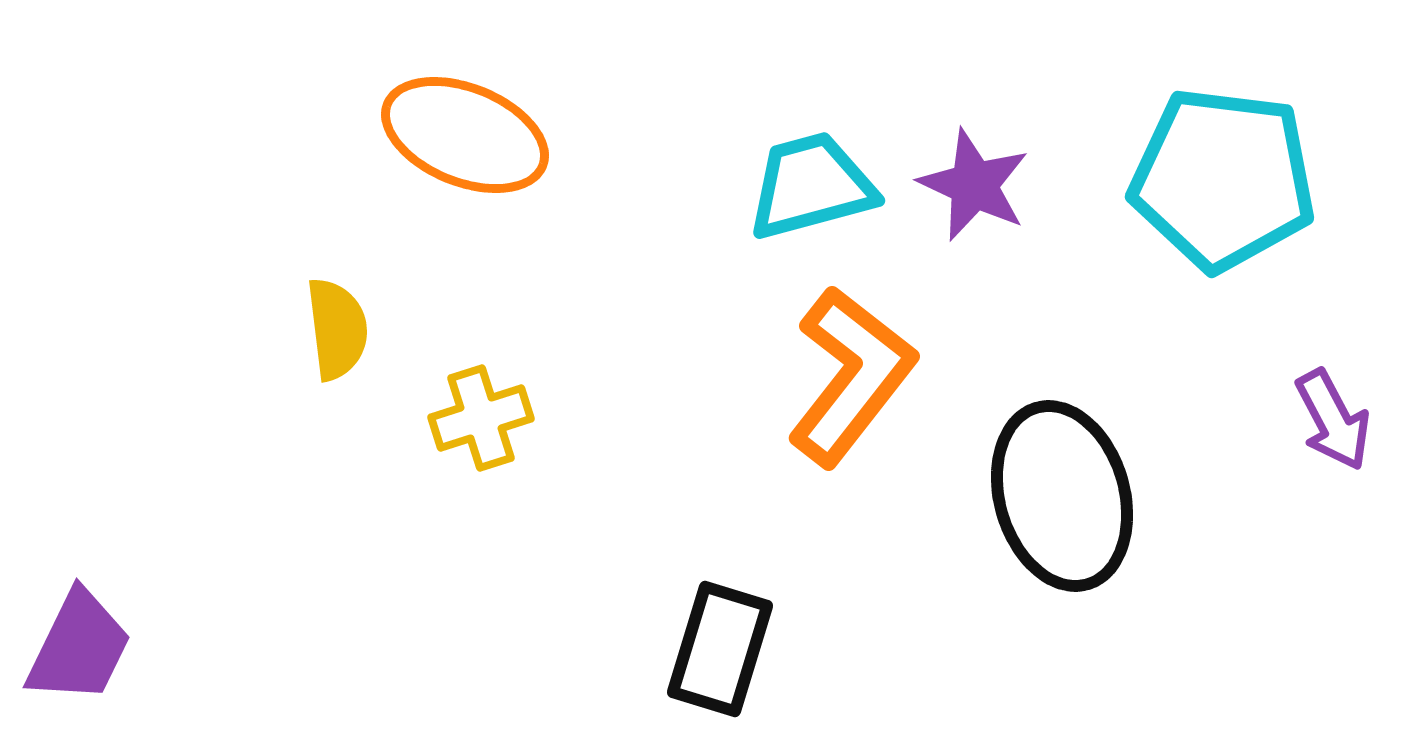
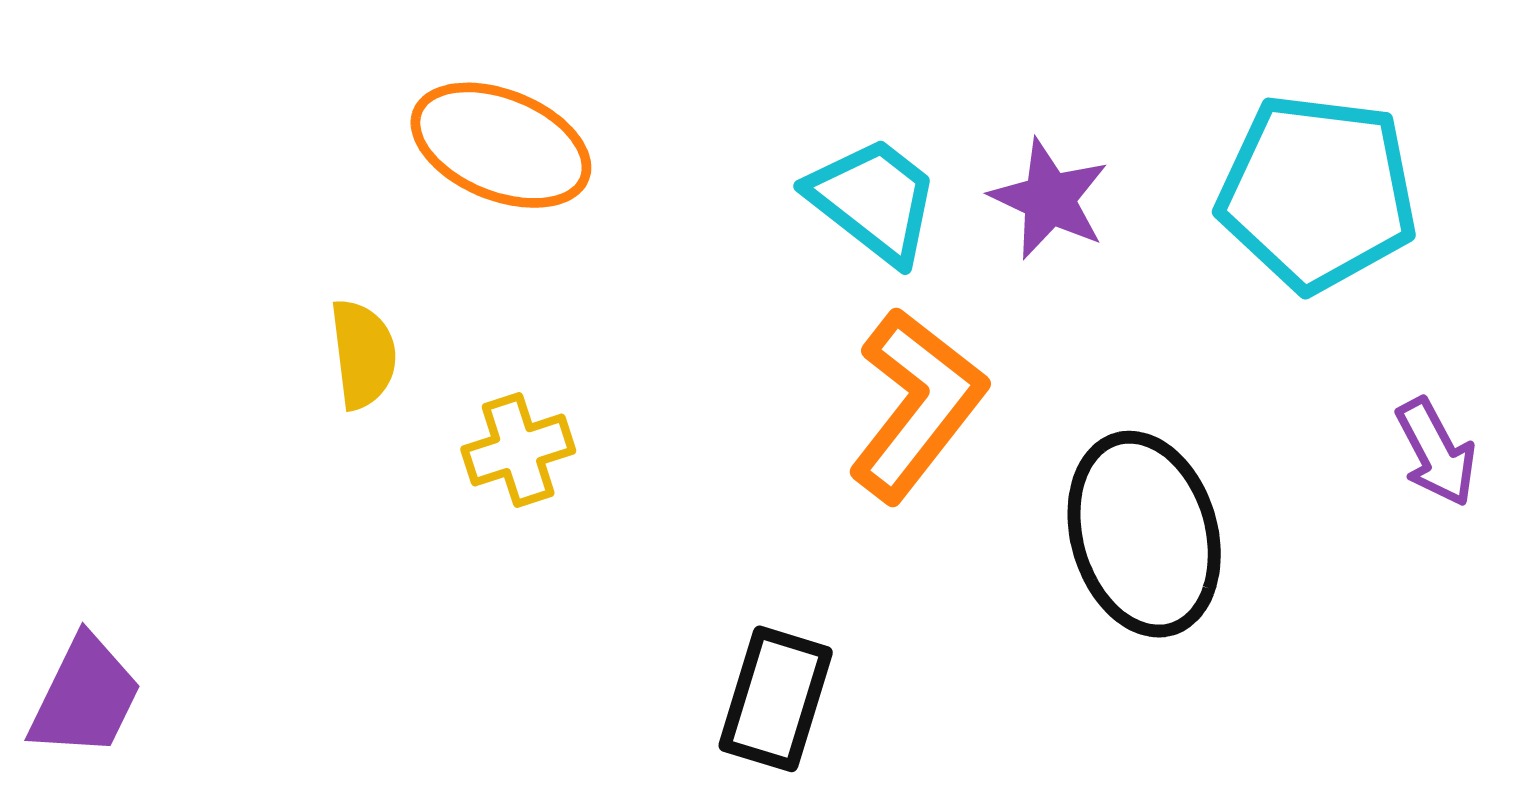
cyan trapezoid: (811, 186) -> (874, 200), turned 53

